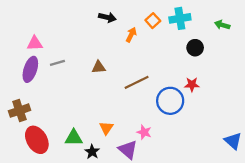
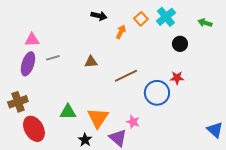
cyan cross: (180, 18) -> (166, 17), turned -30
orange triangle: (106, 128) -> (98, 118), size x1.6
green triangle: (74, 138) -> (68, 112), moved

